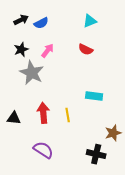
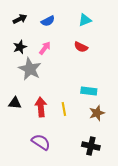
blue semicircle: (41, 23) -> (48, 21), moved
black triangle: (14, 118) -> (15, 103), moved
brown star: (113, 133) -> (97, 113), moved

